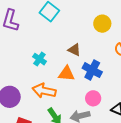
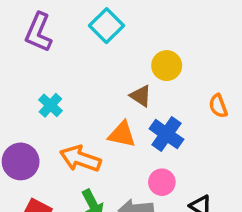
yellow circle: (102, 24) -> (167, 66), moved
cyan cross: (39, 59) -> (50, 105), moved

